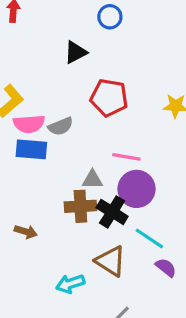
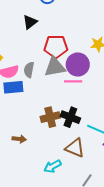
gray semicircle: (61, 126) -> (29, 70), turned 133
gray triangle: (92, 180) -> (55, 67), moved, size x1.6
purple circle: (137, 189) -> (78, 65), moved

